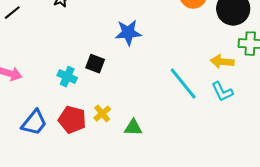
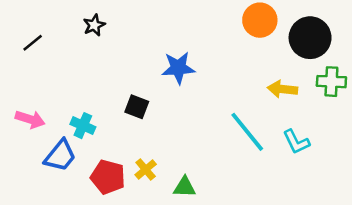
yellow arrow: (222, 62) -> (282, 89), moved
cyan cross: (67, 77) -> (83, 126), moved
blue trapezoid: (34, 123) -> (60, 156), moved

